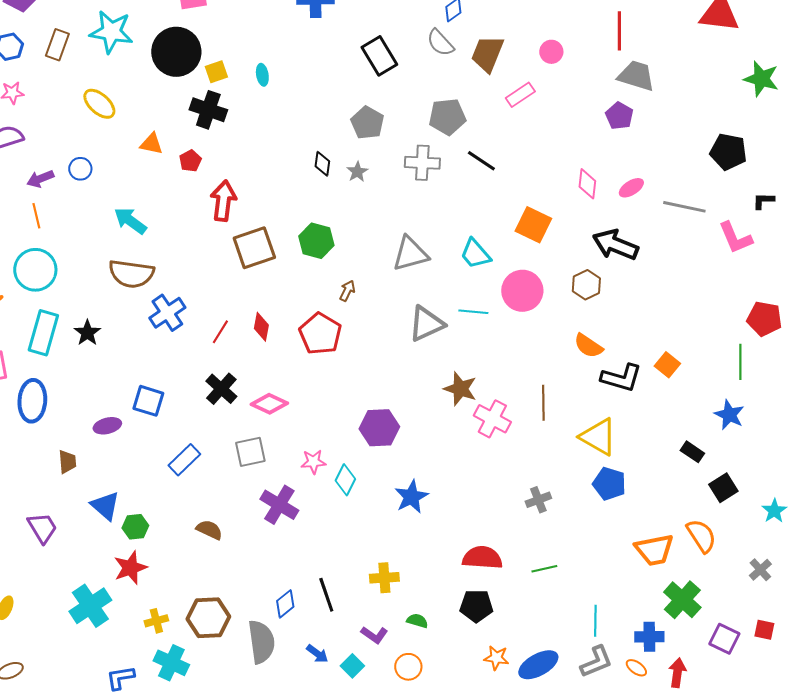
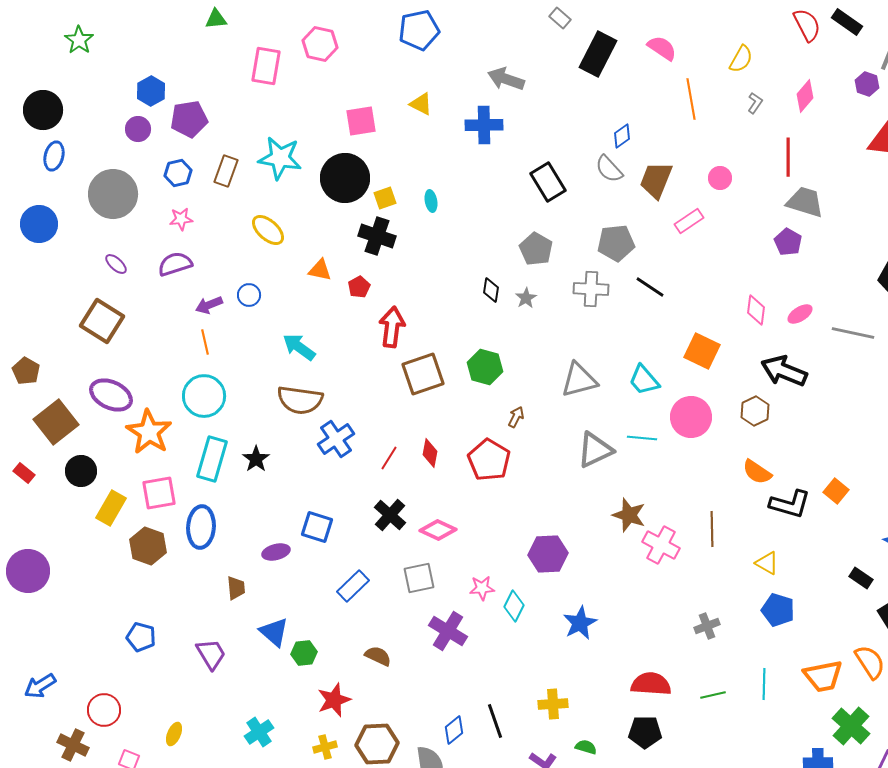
yellow triangle: (598, 437) -> (767, 563), size x0.6
red star: (130, 568) -> (334, 700), moved
cyan cross: (90, 606) -> (259, 732), size x0.7
cyan line: (595, 621) -> (764, 684), moved

